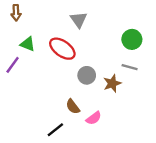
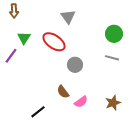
green triangle: (28, 44) -> (24, 38), turned 40
brown star: (112, 83) -> (113, 103), moved
black line: (55, 130) -> (38, 112), moved

